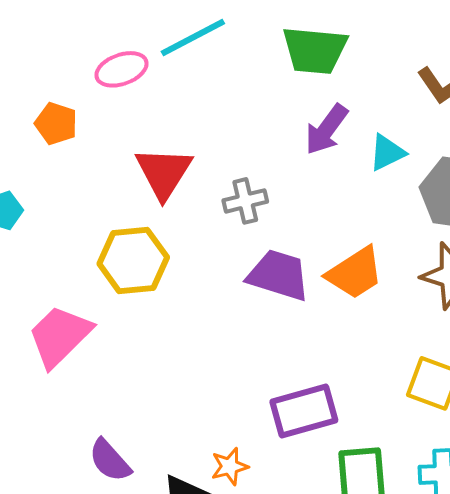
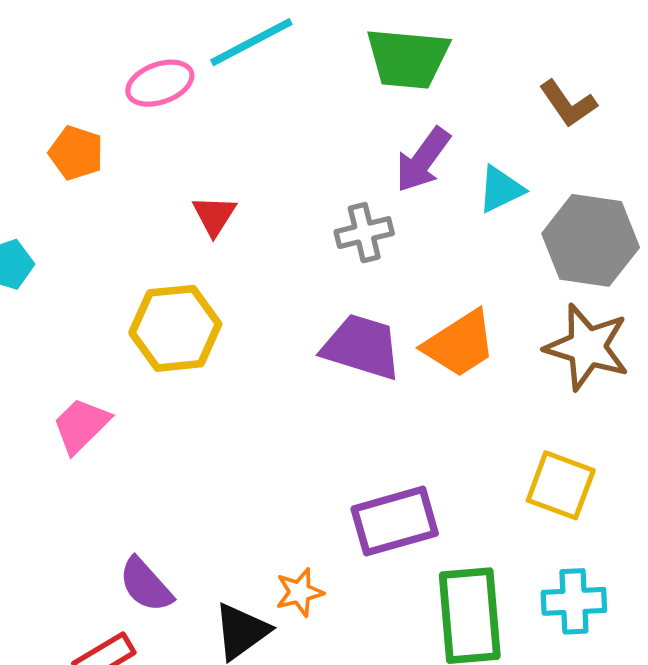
red triangle: (164, 173) -> (214, 216), size x0.6
gray cross: (245, 201) -> (364, 233), moved
pink trapezoid: (60, 336) -> (81, 425), size x0.7

